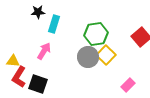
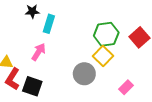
green hexagon: (96, 34) -> (106, 34), moved
gray circle: (88, 57) -> (84, 74), moved

